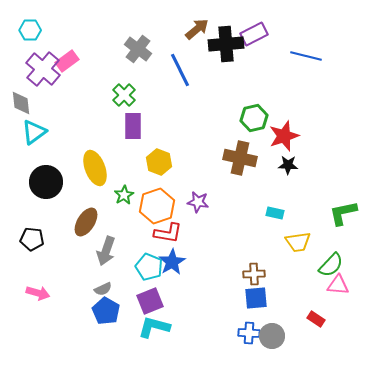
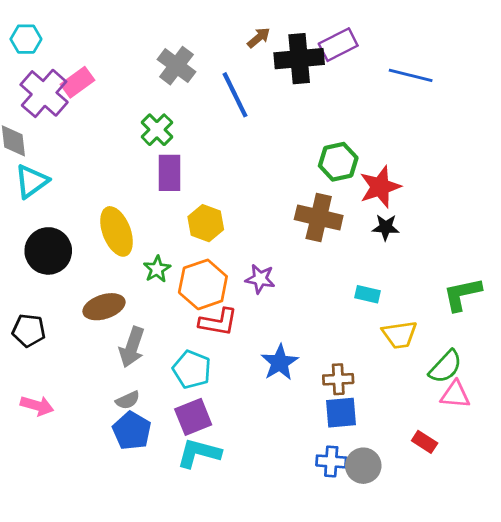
brown arrow: (197, 29) -> (259, 38), size x0.7
brown ellipse: (86, 222) -> (104, 307), turned 40
blue star: (172, 262) -> (280, 362), moved

